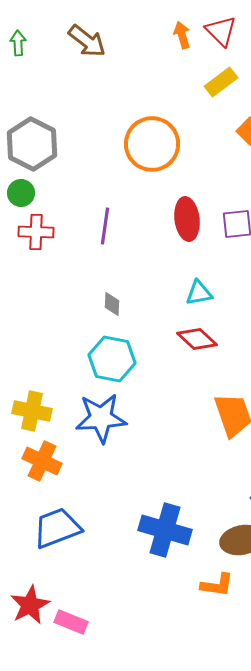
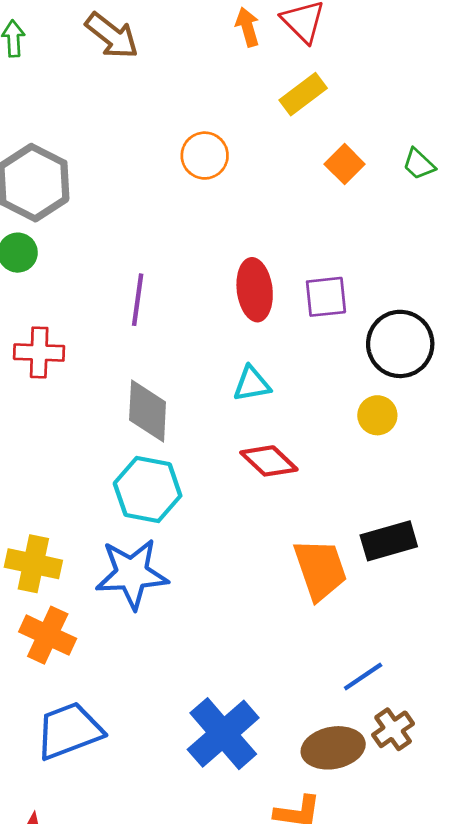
orange circle: (152, 144) -> (205, 156), moved, size x0.6
red cross: (36, 232) -> (39, 352), moved
cyan triangle: (199, 293) -> (252, 384), moved
gray diamond: (112, 304) -> (148, 411), size x1.8
blue cross: (165, 530) -> (223, 734), turned 33

